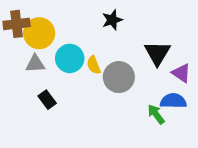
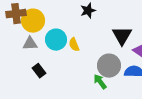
gray circle: (119, 77) -> (109, 66), moved
green arrow: (156, 114) -> (100, 82), moved

